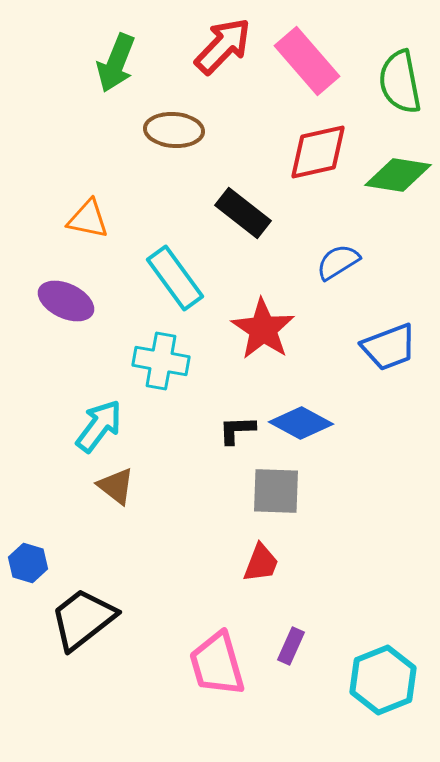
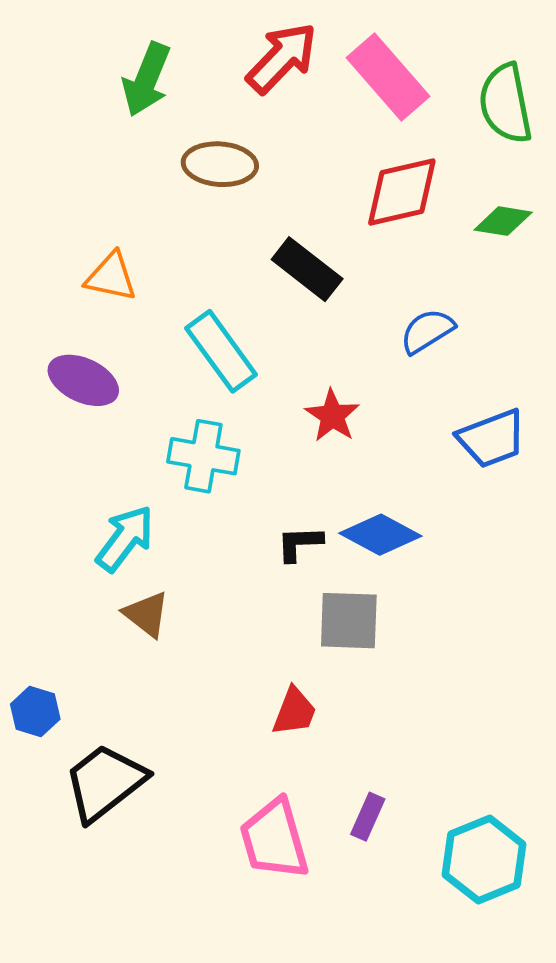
green diamond: (398, 175) -> (503, 221), size x0.7
red star: (263, 329) -> (332, 416), size x0.7
red trapezoid: (261, 563) -> (294, 712), moved

